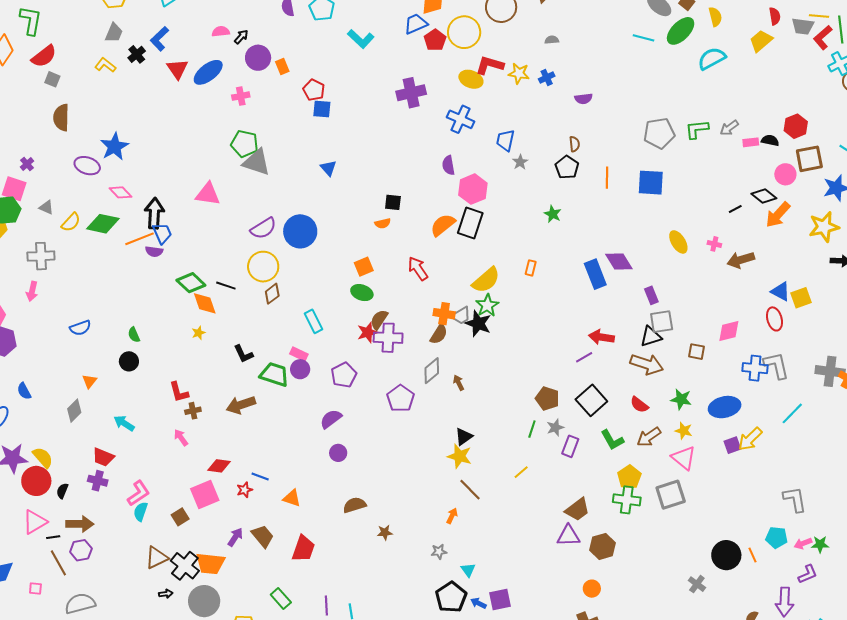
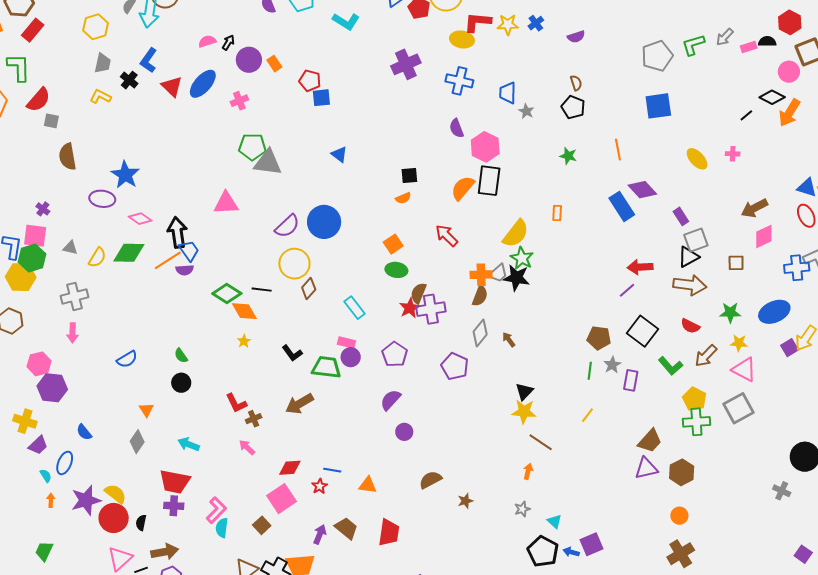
orange line: (607, 178) -> (618, 150), moved
brown arrow: (741, 260) -> (754, 208), moved
red trapezoid: (103, 457) -> (175, 482), size x1.4

